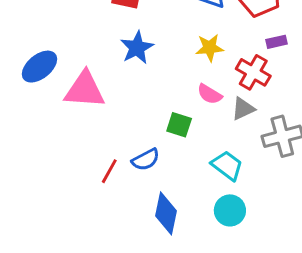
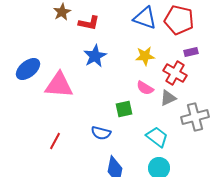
green square: (179, 125) -> (124, 109), turned -30
blue semicircle: (146, 160) -> (101, 133), turned 42
red line: (109, 171) -> (55, 141), moved

